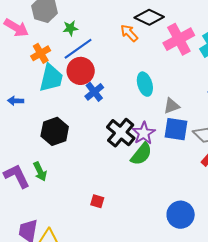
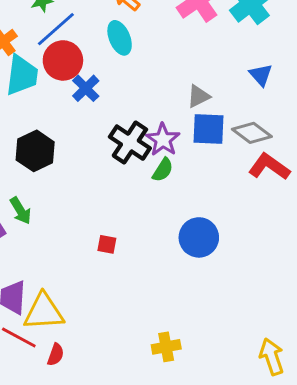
cyan ellipse: (145, 84) -> (120, 38), moved
green semicircle: (141, 154) -> (163, 170), size x0.7
blue circle: (181, 215) -> (199, 237), moved

